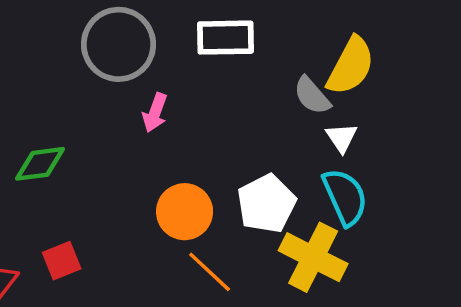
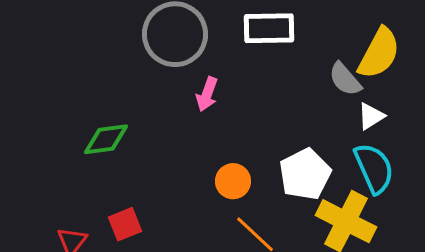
white triangle: (342, 138) -> (371, 116), turned 32
orange circle: (185, 212) -> (233, 181), size x0.7

